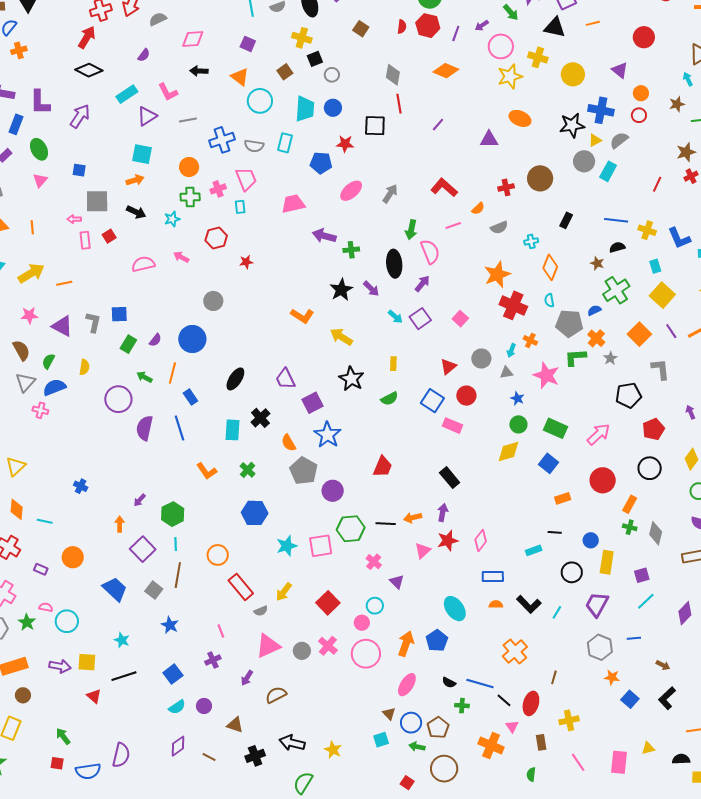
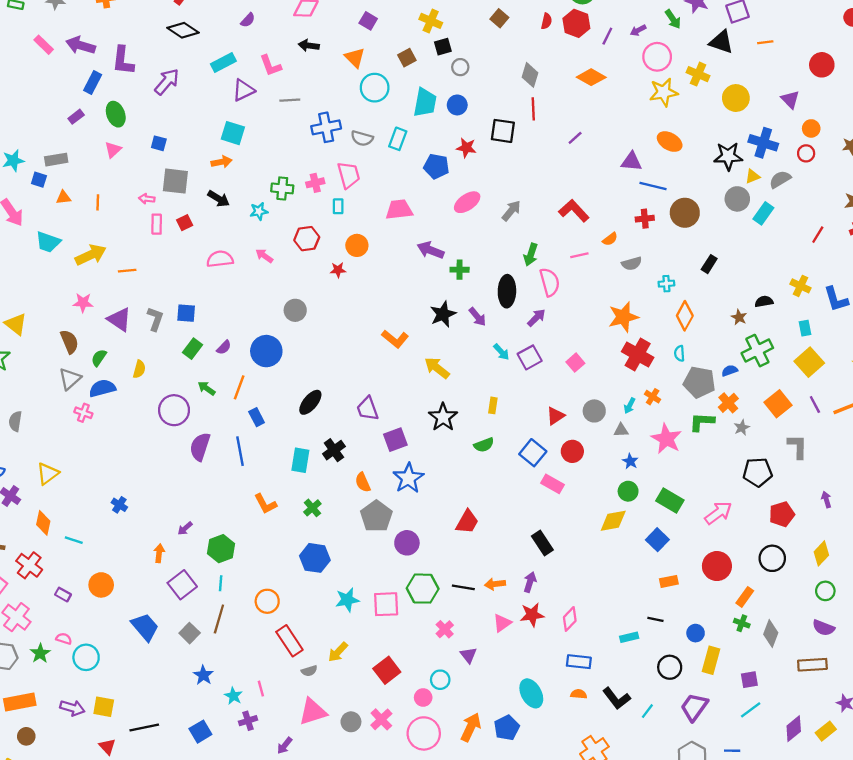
orange circle: (189, 167) -> (357, 245), moved
blue line: (616, 220) -> (653, 186), moved
cyan star: (122, 640) -> (233, 696), moved

